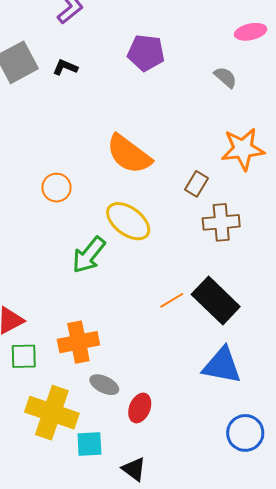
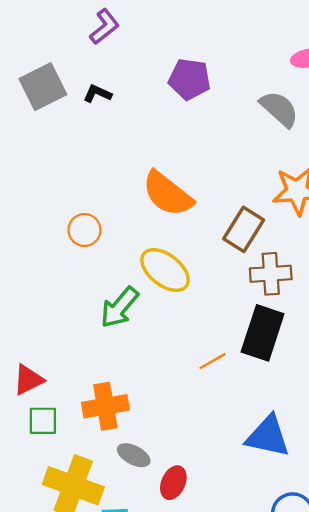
gray semicircle: (225, 77) -> (279, 109), size x1.5
brown rectangle: (196, 184) -> (244, 229), size x1.5
black rectangle: (216, 301) -> (263, 333), moved, turned 63

